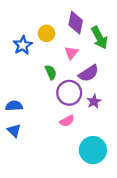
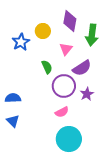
green arrow: (99, 38) -> (92, 35), turned 35
cyan circle: (93, 150) -> (69, 139), moved

